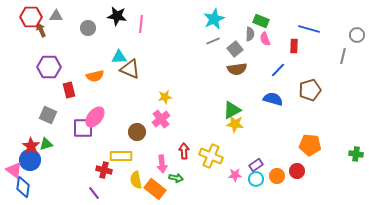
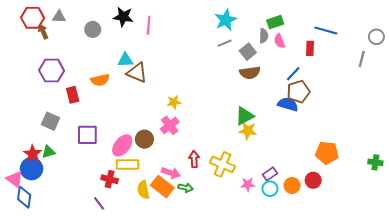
green rectangle: (261, 21) -> (275, 22), turned -42
brown pentagon: (310, 90) -> (298, 92), moved
pink ellipse: (95, 117) -> (122, 145), moved
pink arrow: (162, 164) -> (171, 173), turned -66
orange rectangle: (155, 189) -> (162, 187), moved

